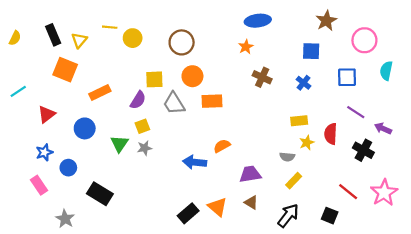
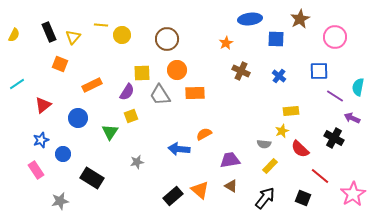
blue ellipse: (258, 21) -> (250, 19), moved
blue square: (311, 51) -> (276, 39), moved
orange square: (65, 70) -> (60, 64), size x0.7
cyan semicircle: (386, 71) -> (358, 87), moved
purple line: (356, 112) -> (335, 96), moved
yellow rectangle: (299, 121) -> (291, 111), moved
red semicircle: (331, 134) -> (300, 149), moved, turned -48
gray star: (145, 148) -> (137, 162), moved
pink star: (384, 193) -> (353, 194), moved
gray star: (65, 219) -> (60, 201), turned 30

